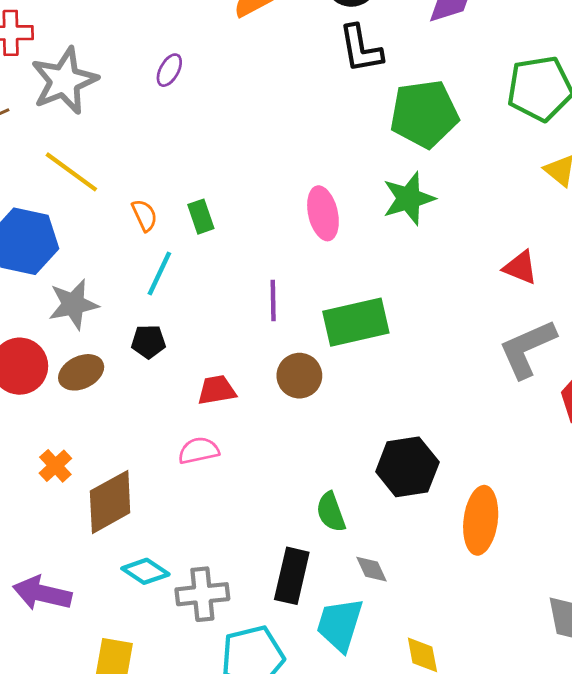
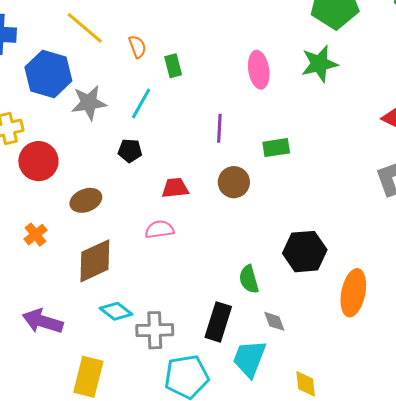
orange semicircle: (144, 215) -> (137, 47), moved
gray star: (73, 304) -> (89, 103), moved
green rectangle: (356, 322) -> (276, 148), size x0.6
brown ellipse: (81, 372) -> (86, 200), moved
orange cross: (55, 466) -> (35, 235), moved

